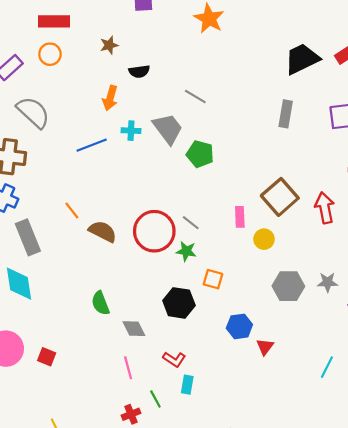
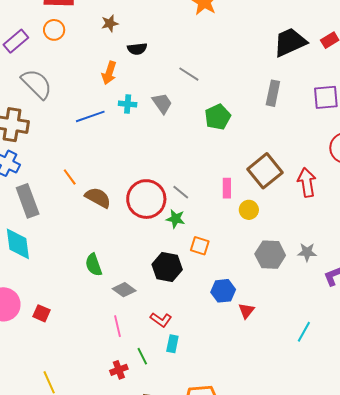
gray trapezoid: (168, 129) -> (162, 103), size x0.7
green pentagon: (200, 154) -> (218, 117), moved, turned 30
gray diamond: (134, 329) -> (124, 290), turned -30

